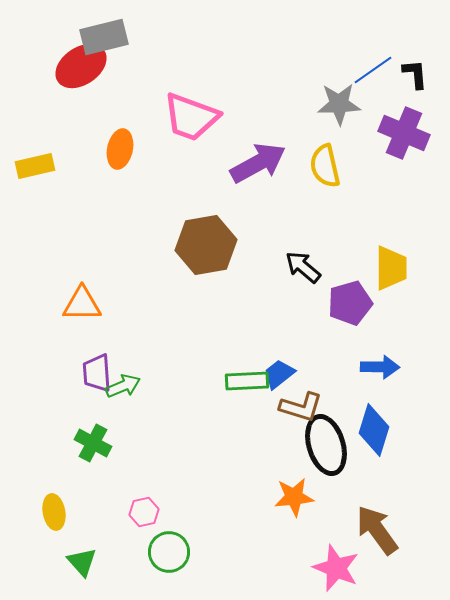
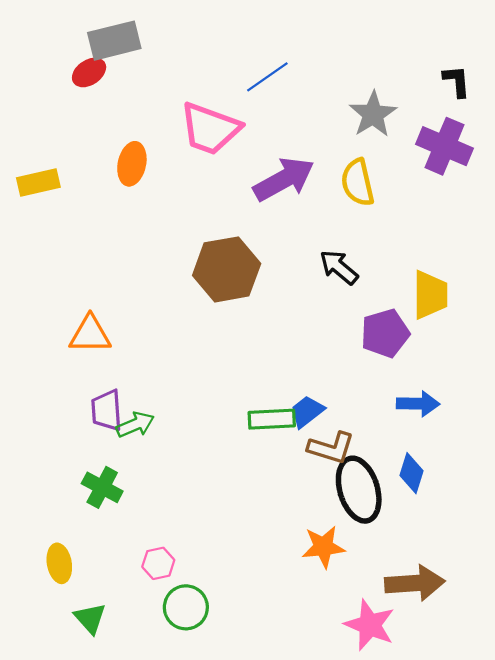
red ellipse: (81, 66) -> (89, 72), size x0.6
blue line: (373, 70) -> (267, 77), moved
gray star: (339, 104) -> (373, 114), turned -30
black arrow: (303, 267) -> (339, 267), moved
blue diamond: (374, 430) -> (411, 473), size x0.7
brown arrow: (377, 530) -> (415, 583), turned 122

